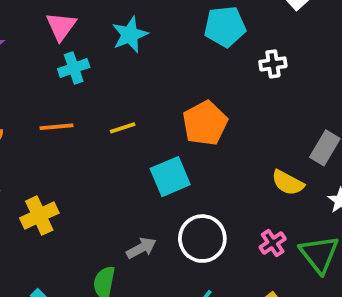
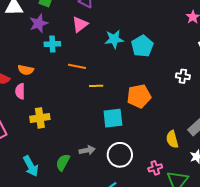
cyan pentagon: (225, 27) -> (142, 46), moved, turned 30
cyan cross: (74, 68) -> (52, 44), moved
orange line: (57, 127) -> (77, 66), moved
yellow semicircle: (288, 183) -> (172, 139), turned 30

